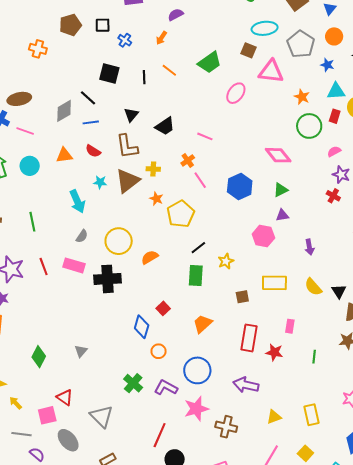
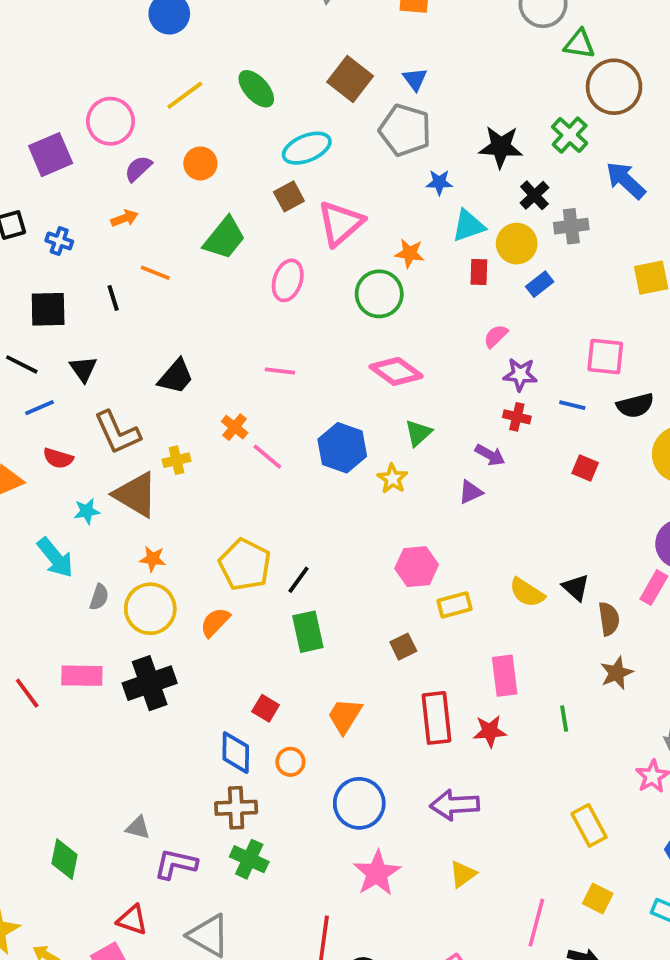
orange circle: (334, 36) -> (200, 163), moved
orange arrow: (161, 38) -> (124, 218), turned -128
gray pentagon: (301, 44) -> (405, 130), moved
brown square: (249, 50) -> (289, 196), turned -35
pink triangle: (271, 72) -> (340, 223), turned -32
black triangle: (131, 115) -> (83, 369), moved
green circle: (309, 126) -> (379, 294), moved
pink line: (205, 136) -> (280, 371), moved
brown triangle: (127, 181) -> (136, 495), turned -36
orange star: (156, 199) -> (153, 559), moved
yellow pentagon: (181, 214) -> (245, 565), moved
purple triangle: (282, 215) -> (471, 492), moved
gray semicircle: (82, 236) -> (99, 597), moved
pink hexagon: (263, 236) -> (417, 567), moved
purple arrow: (309, 247) -> (490, 455), moved, turned -35
yellow star: (226, 261) -> (392, 479), moved
yellow rectangle: (274, 283) -> (454, 605), size x0.7
pink rectangle: (290, 326) -> (505, 676), size x1.5
gray triangle: (81, 351) -> (138, 828), turned -40
orange circle: (159, 351) -> (290, 762), moved
purple L-shape: (166, 388) -> (176, 864), moved
yellow triangle: (274, 417) -> (463, 874), moved
brown cross: (226, 427) -> (236, 808), moved

